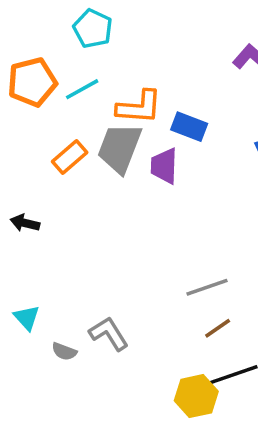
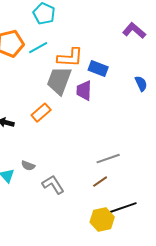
orange rectangle: (70, 157) -> (41, 113), moved
brown line: (218, 328) -> (100, 182), moved
gray semicircle: (64, 351) -> (28, 166), moved

